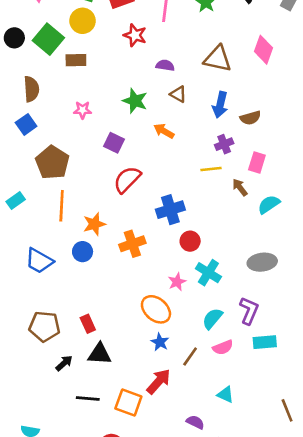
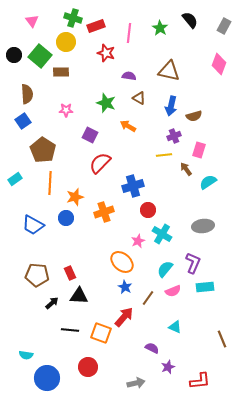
pink diamond: (264, 50) -> (219, 64), moved

